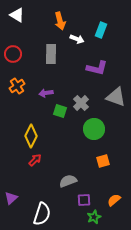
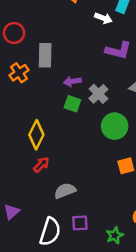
white arrow: (77, 39) -> (103, 18), moved
gray rectangle: (51, 54) -> (45, 55), moved
purple arrow: (46, 93) -> (72, 81), moved
gray semicircle: (68, 181) -> (65, 191), moved
purple square: (84, 200) -> (80, 223), moved

